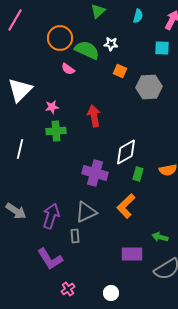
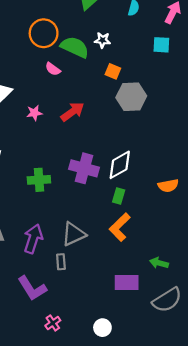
gray hexagon: (149, 87) -> (131, 97), moved
red arrow: (94, 116) -> (72, 112), moved, turned 65
green cross: (56, 131) -> (39, 180), moved
purple cross: (95, 173) -> (84, 168), moved
green rectangle: (138, 174) -> (119, 196), moved

